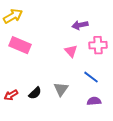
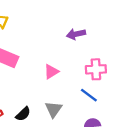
pink cross: (98, 45) -> (96, 69), moved
pink triangle: (71, 51) -> (51, 72), moved, turned 40

